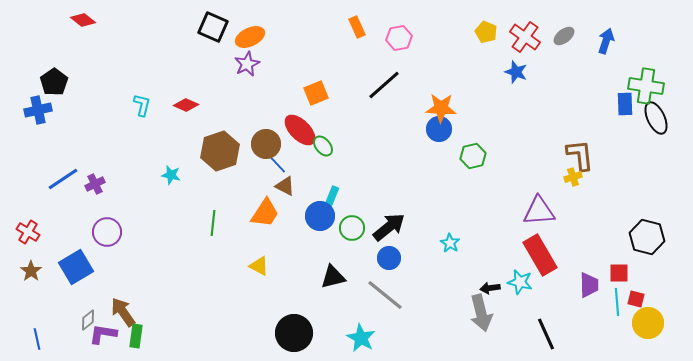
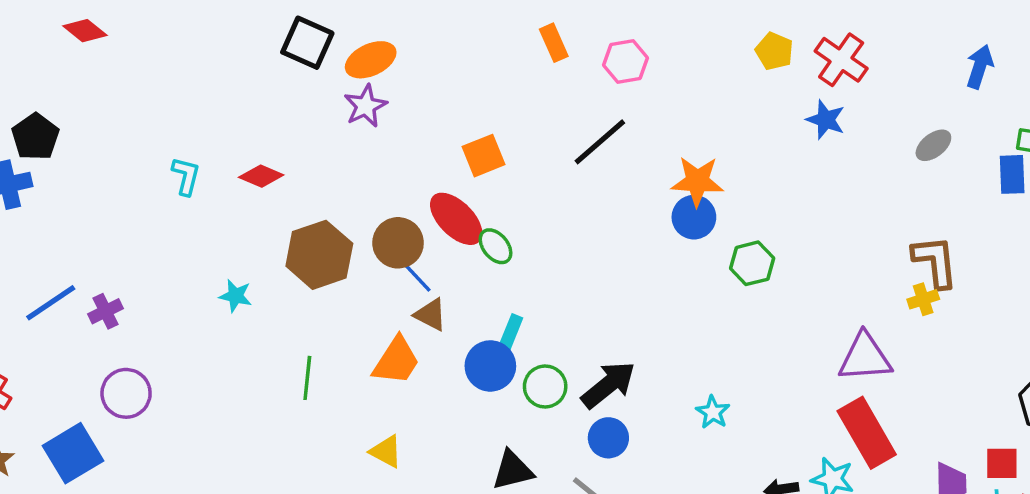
gray ellipse: (564, 36) -> (933, 145), moved

